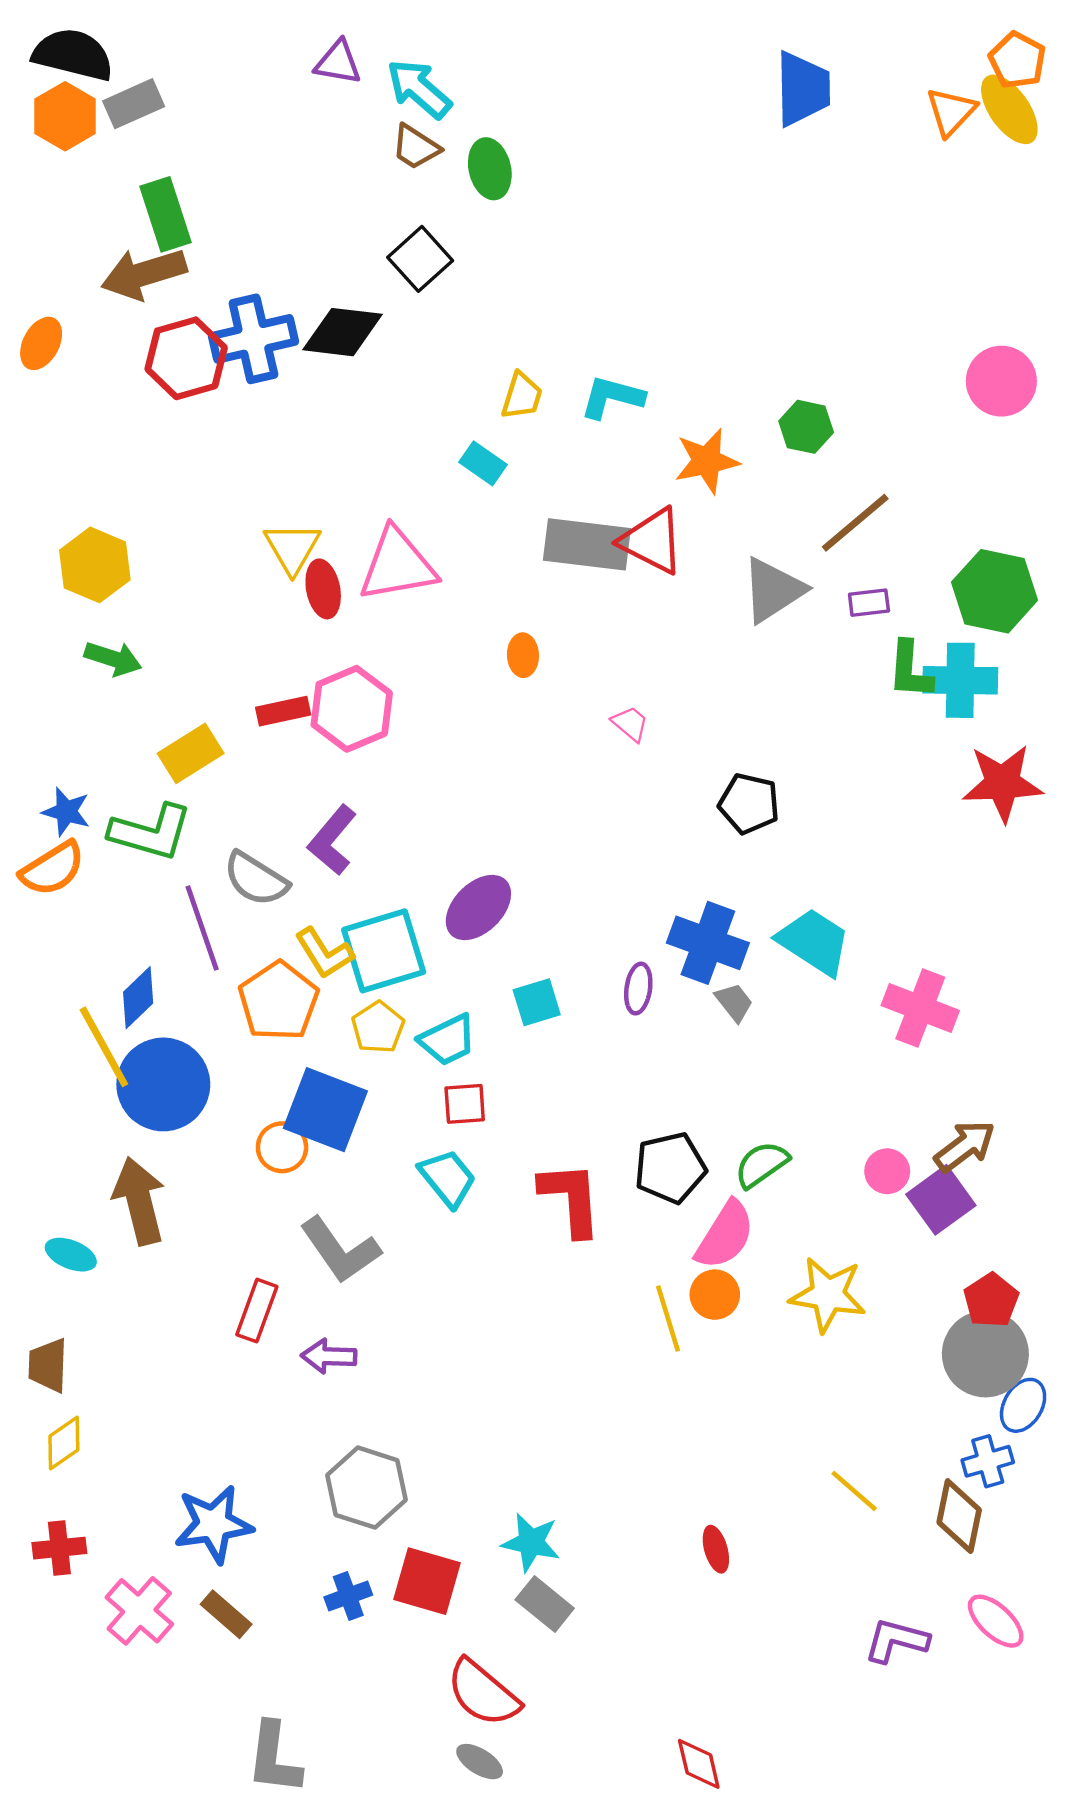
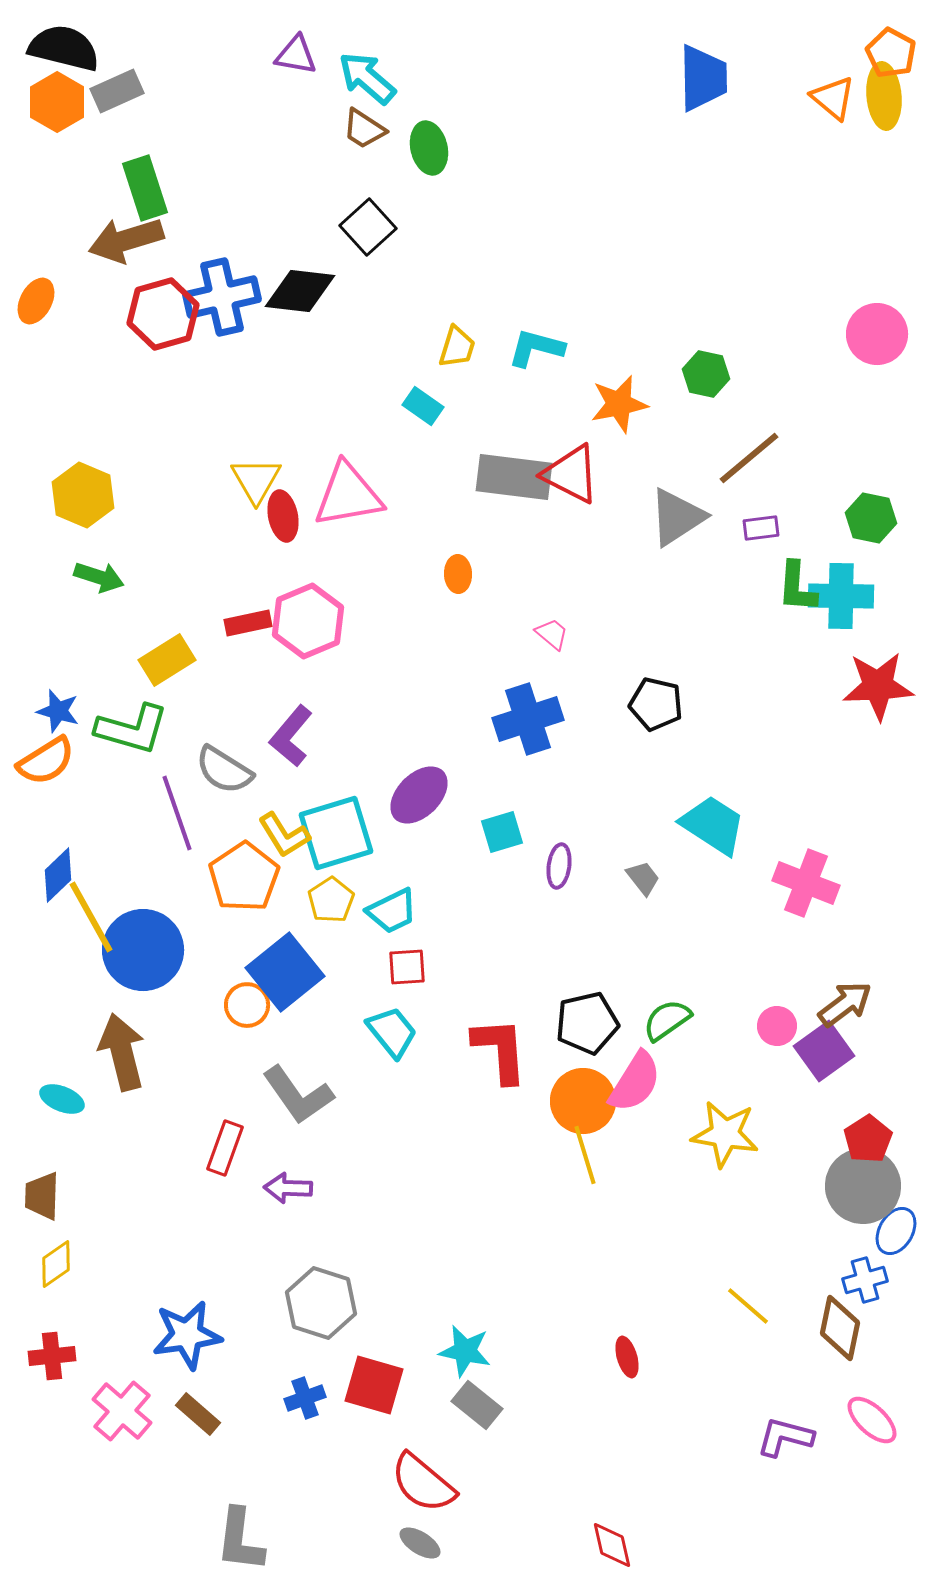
yellow ellipse: (1009, 109) -> (884, 96), turned 30
orange triangle: (951, 112) -> (833, 98), turned -33
green hexagon: (995, 591) -> (871, 518), size x0.7
blue cross: (708, 943) -> (528, 719), moved, turned -38
blue diamond: (138, 998) -> (58, 875), moved
cyan square: (537, 1002) -> (502, 832), moved
blue square: (325, 1110) -> (285, 972), turned 30
orange circle: (715, 1295) -> (583, 1101), moved, size x1.5

